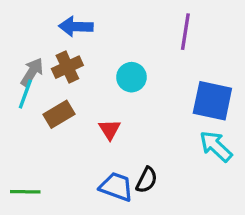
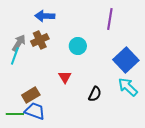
blue square: (212, 101) -> (126, 60), turned 35
brown rectangle: (59, 114) -> (31, 95), moved
black semicircle: (147, 180) -> (95, 94), moved
blue trapezoid: (116, 187) -> (35, 111), moved

